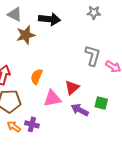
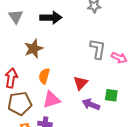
gray triangle: (15, 14) -> (16, 17), turned 35
brown star: (26, 35) -> (34, 49), moved
pink triangle: (52, 98) -> (52, 100), moved

